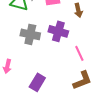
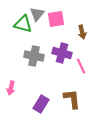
pink line: (79, 53) -> (81, 66), moved
brown L-shape: (82, 80) -> (72, 99), moved, turned -75

